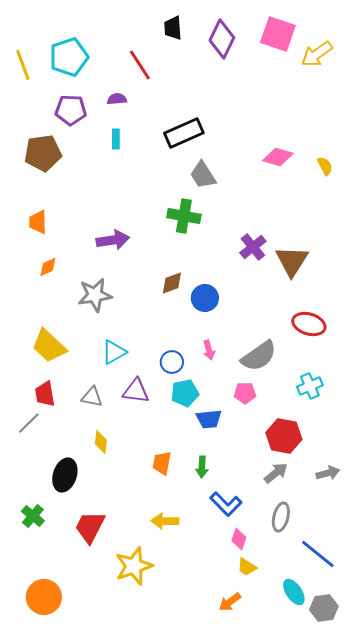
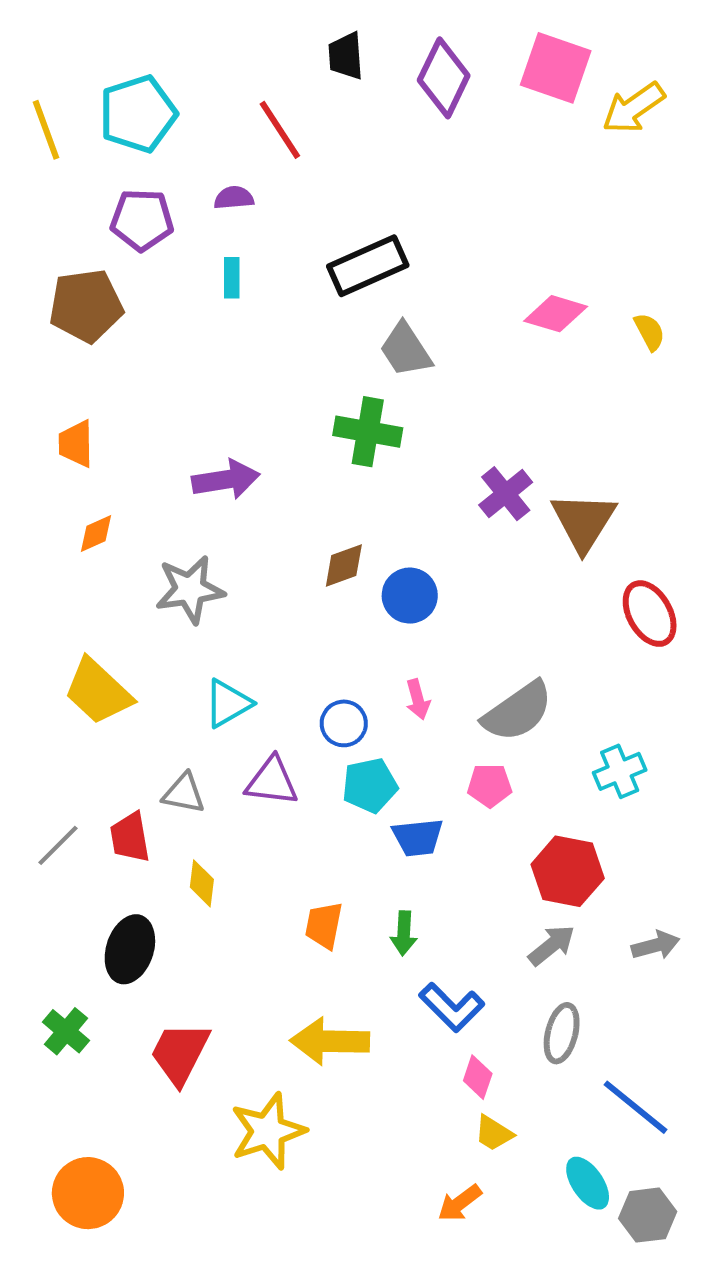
red ellipse: (309, 324) -> (650, 614), moved, turned 44
red trapezoid: (45, 394) -> (130, 837), moved
yellow arrow: (165, 521) -> (330, 1041), size x1.4

